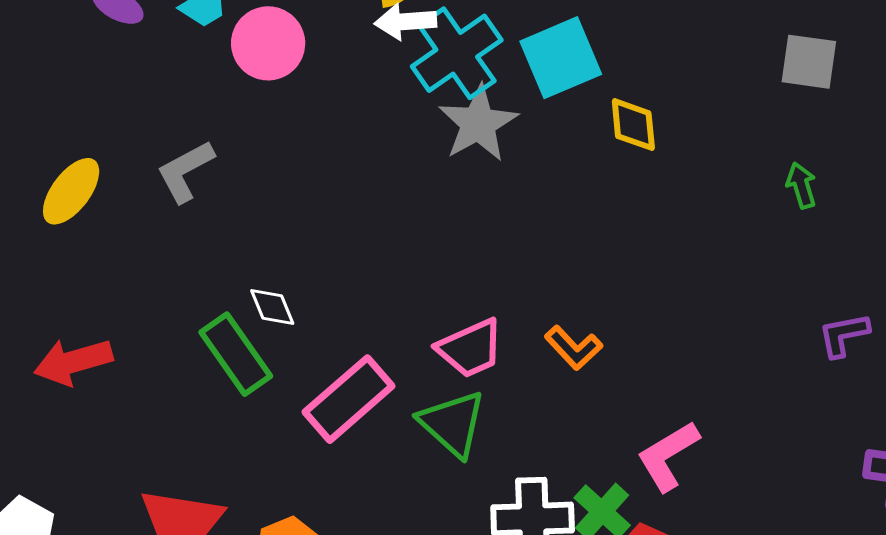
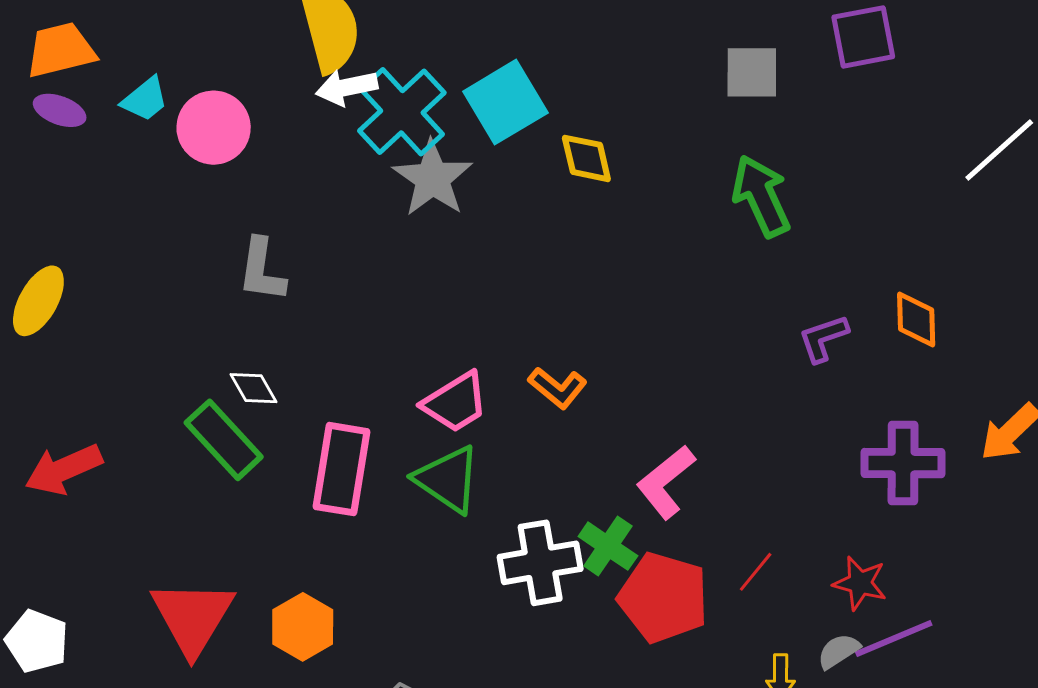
gray L-shape: (185, 171) -> (262, 270), moved, turned -46
green arrow: (801, 185) -> (761, 196), size x1.8
pink rectangle: (349, 399) -> (342, 469), turned -32

